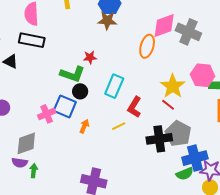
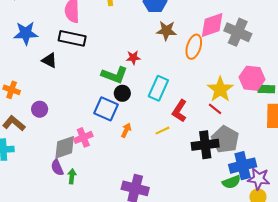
brown star: (107, 20) -> (166, 31), moved
pink cross: (47, 114) -> (83, 137), moved
purple semicircle: (20, 163) -> (57, 168), turned 56

